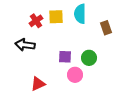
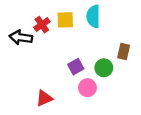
brown rectangle: (106, 28) -> (124, 51), moved, turned 32
black arrow: (25, 45) -> (21, 37), moved
purple square: (65, 57) -> (76, 67), turned -32

